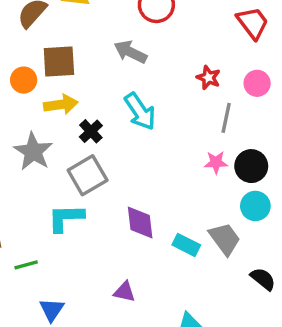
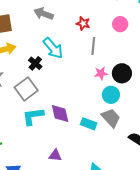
red star: (208, 78) -> (83, 23), moved
gray line: (226, 118) -> (93, 46), moved
black cross: (91, 131) -> (35, 63), moved
cyan circle: (255, 206) -> (111, 95), moved
cyan L-shape: (66, 218) -> (33, 116), moved

